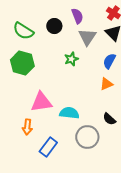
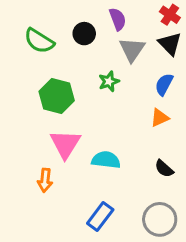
green hexagon: (22, 63) -> (57, 96), moved
pink triangle: (41, 102) -> (65, 144), turned -50
gray circle: (87, 137) -> (160, 219), moved
blue rectangle: (48, 147) -> (100, 216), moved

